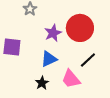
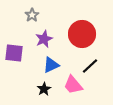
purple star: (53, 33) -> (44, 39), moved

